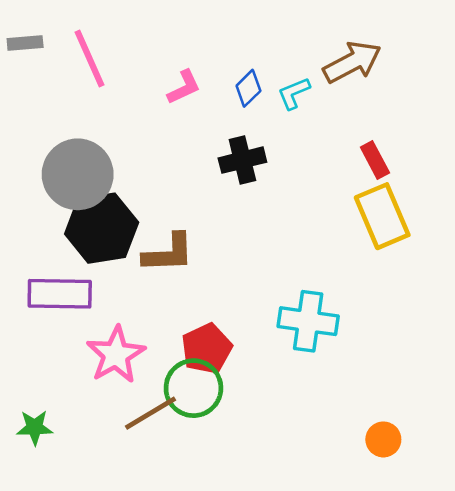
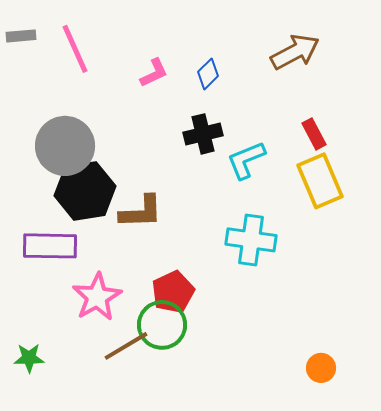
cyan L-shape: (294, 93) -> (246, 160), moved, size x1.4
cyan cross: (308, 321) -> (251, 240), moved

